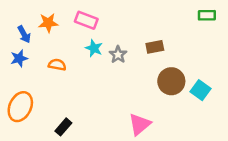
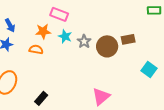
orange star: (48, 23) -> (43, 31), moved
brown rectangle: (155, 47) -> (128, 39), moved
brown circle: (171, 81) -> (107, 46), moved

